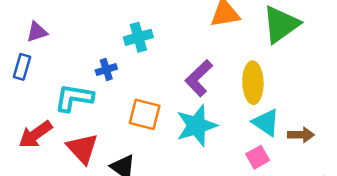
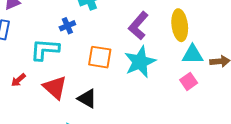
cyan triangle: (266, 123) -> (192, 55), turned -30
red arrow: (35, 134) -> (18, 80), size x0.6

